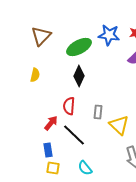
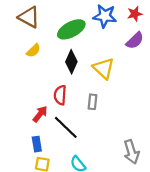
brown triangle: (41, 36) -> (29, 17), turned -45
yellow semicircle: (35, 75) -> (33, 51), moved, turned 32
yellow triangle: (119, 125) -> (104, 68), moved

